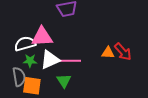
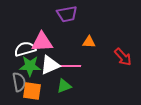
orange triangle: (108, 53) -> (89, 42), moved
green star: (30, 61) -> (30, 66), size x1.5
green triangle: (64, 81) -> (64, 86), turned 42

